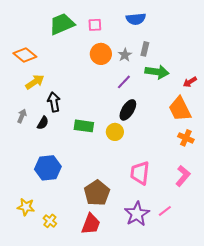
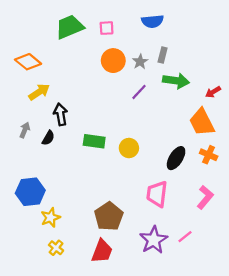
black ellipse: (128, 110) -> (176, 158), moved
blue hexagon: (48, 168) -> (30, 192), moved
yellow star: (26, 207) -> (50, 218), moved, turned -30

